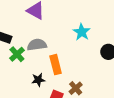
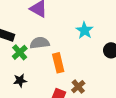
black star: (38, 80) -> (20, 81), moved

